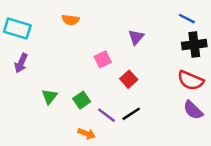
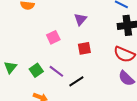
red square: (129, 79) -> (84, 48), moved, turned 32
purple line: (106, 115) -> (56, 71), moved

